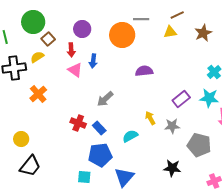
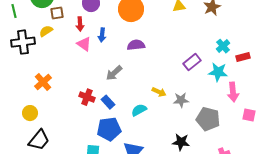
brown square: (48, 39) -> (57, 13), turned 32
purple semicircle: (144, 71) -> (136, 45), moved
orange cross: (38, 94) -> (43, 82), moved
purple rectangle: (181, 99) -> (192, 62), moved
yellow arrow: (150, 118) -> (159, 92), turned 144

